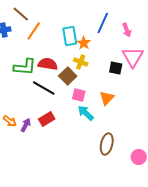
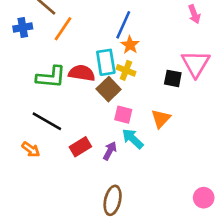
blue line: (103, 23) -> (123, 25), moved
pink arrow: (127, 30) -> (194, 14), moved
cyan rectangle: (70, 36) -> (106, 62), moved
black line: (44, 88) -> (47, 121), moved
purple arrow: (26, 125) -> (110, 151), moved
brown ellipse: (107, 144) -> (113, 200), moved

